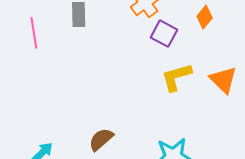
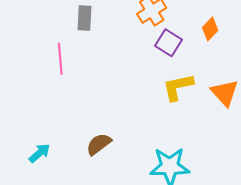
pink line: (34, 33) -> (60, 59), moved

